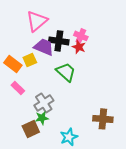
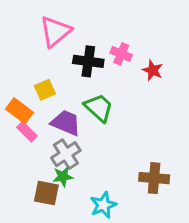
purple trapezoid: (44, 47) -> (66, 123), moved
red star: (79, 47) -> (153, 70), moved
orange rectangle: (13, 64) -> (19, 111), moved
brown square: (31, 129) -> (46, 193), turned 36

